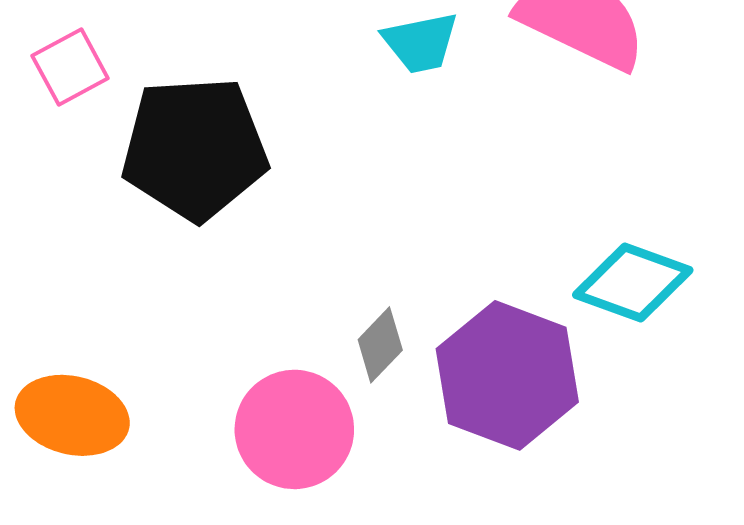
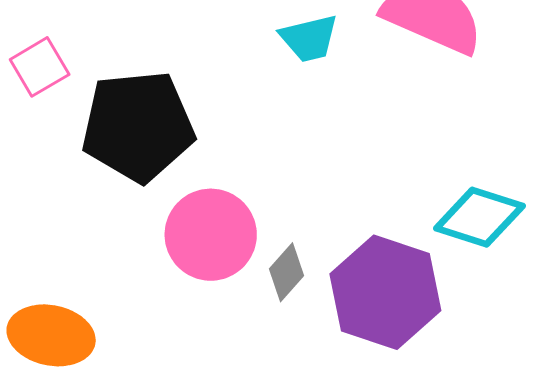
pink circle: (294, 429) -> (211, 235), moved

